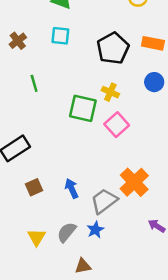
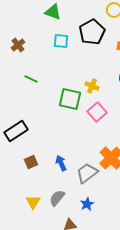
cyan square: (60, 36) -> (61, 41), moved
black pentagon: (113, 48) -> (92, 32), moved
green line: (34, 83) -> (31, 79), turned -48
blue star: (95, 230) -> (87, 204), moved

